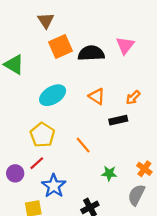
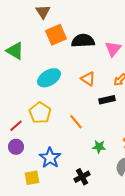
pink triangle: (125, 45) -> (113, 49), moved
red line: (37, 163) -> (16, 126), moved

